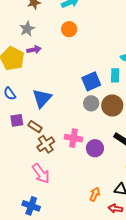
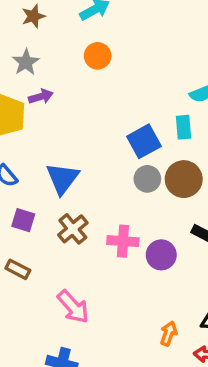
purple square: (17, 120) -> (23, 220), turned 32
brown rectangle: (35, 127) -> (18, 269), moved
brown cross: (46, 144) -> (73, 229), moved

